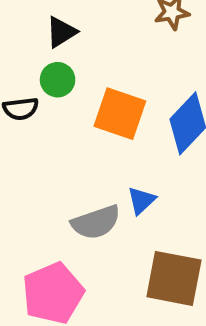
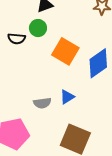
gray semicircle: (96, 222) -> (42, 103), size x0.7

